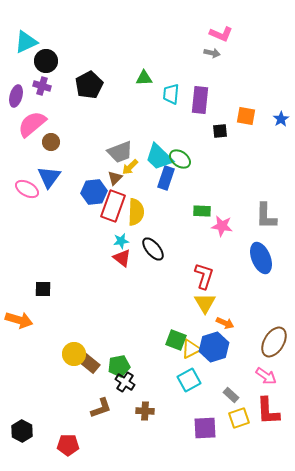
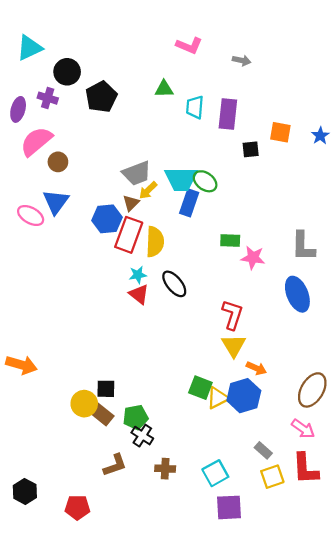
pink L-shape: (221, 34) -> (189, 46), moved
black circle: (46, 61) -> (67, 72), moved
cyan trapezoid: (159, 157) -> (181, 179), turned -44
black square: (43, 289) -> (106, 389), moved
cyan square: (189, 380) -> (215, 473), moved
purple square: (205, 428) -> (229, 507), moved

